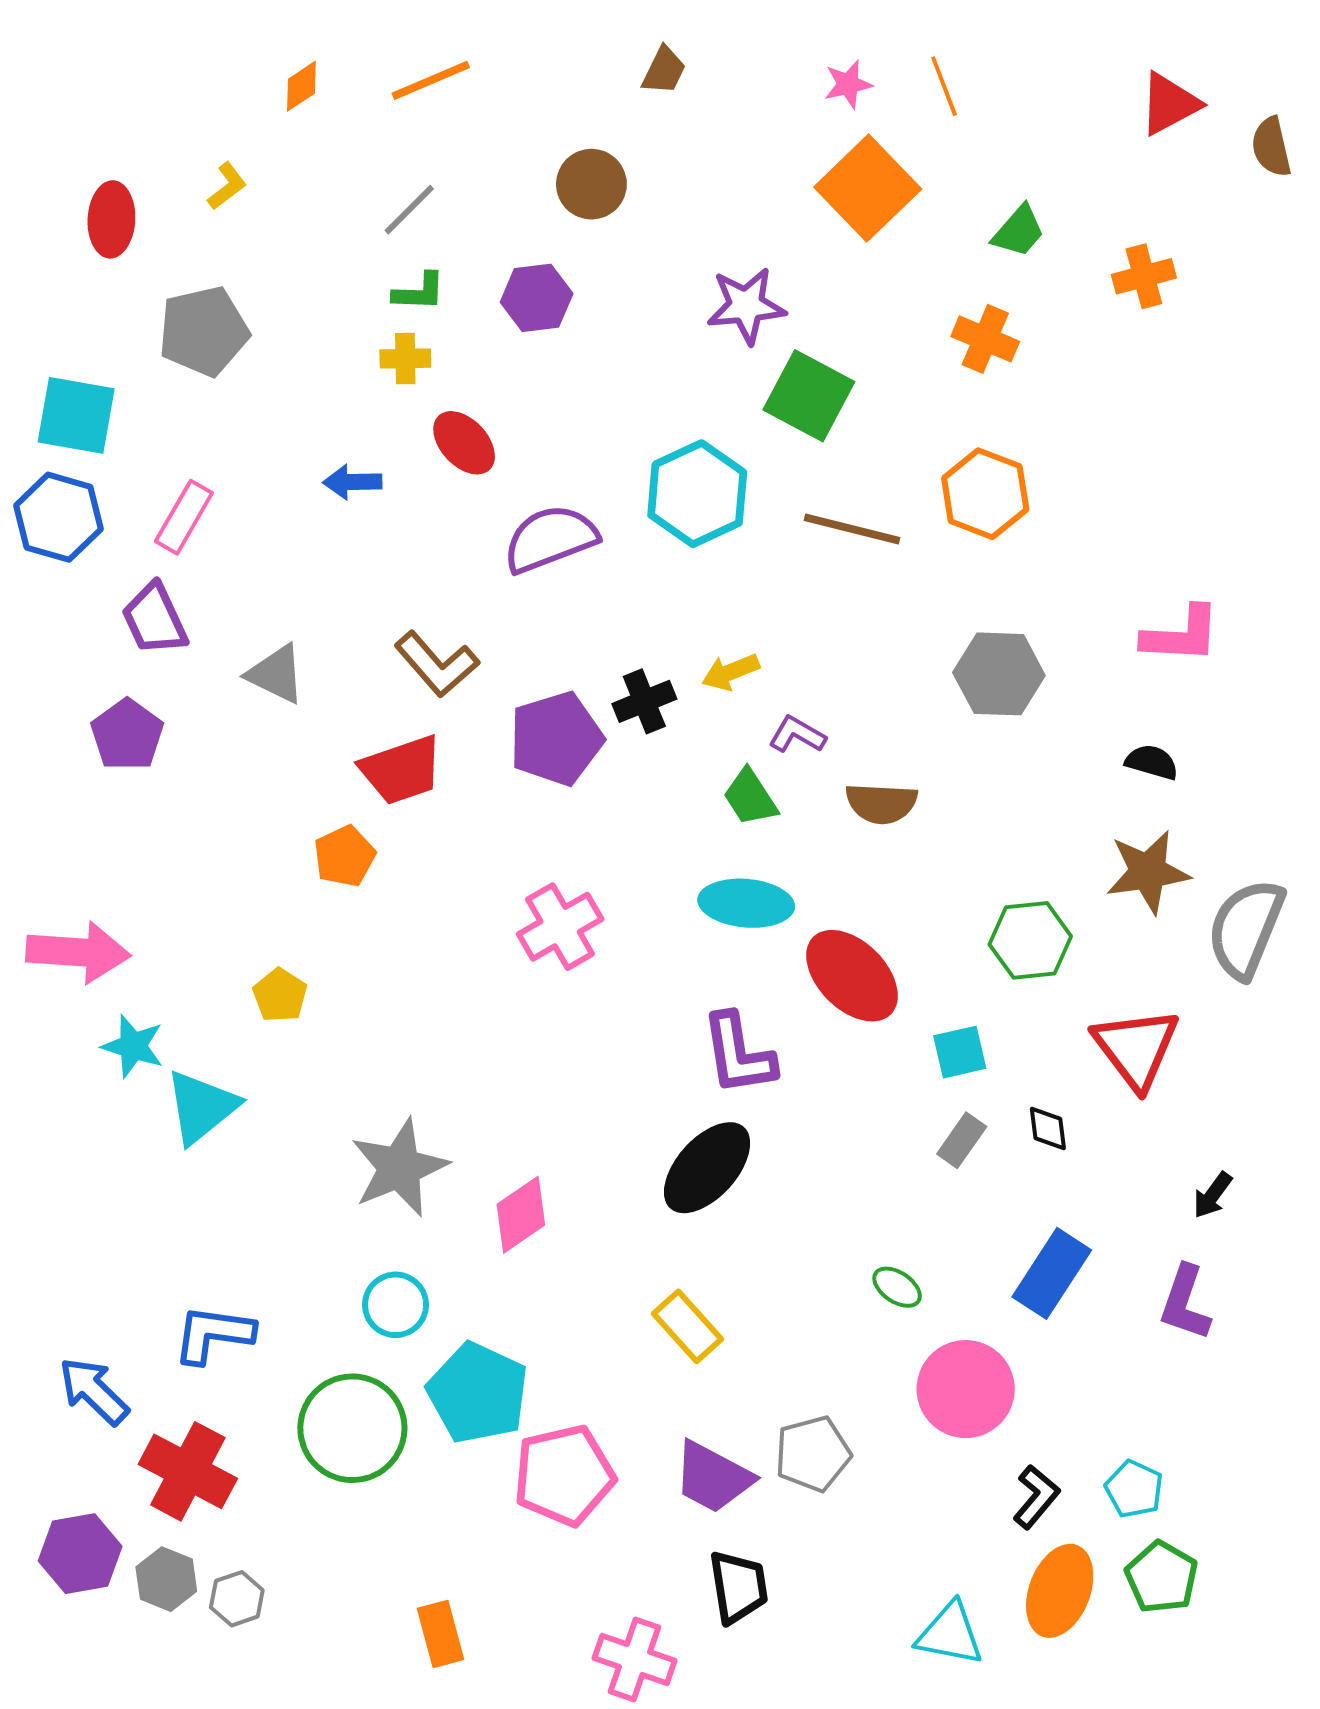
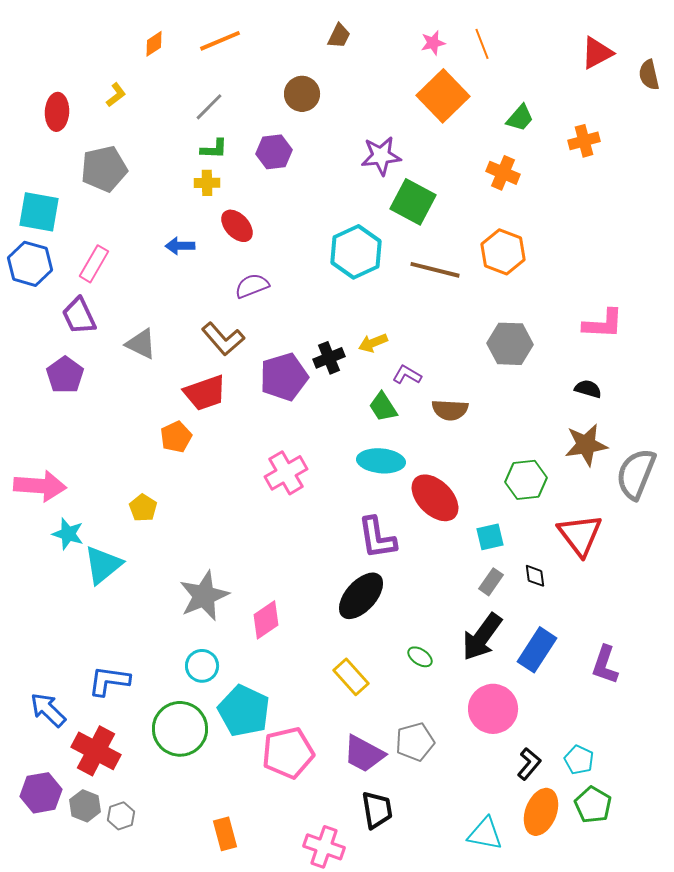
purple semicircle: (550, 539) -> (252, 286), moved, size x0.7
black arrow: (1212, 1195) -> (482, 637), moved, size x2.0
green ellipse: (897, 1287) -> (420, 657), moved

